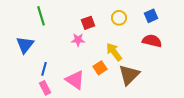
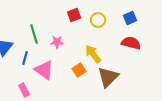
green line: (41, 16) -> (34, 34), moved
red square: (88, 23) -> (74, 15), moved
blue line: (44, 69) -> (25, 58), moved
pink triangle: (75, 80) -> (44, 70), moved

